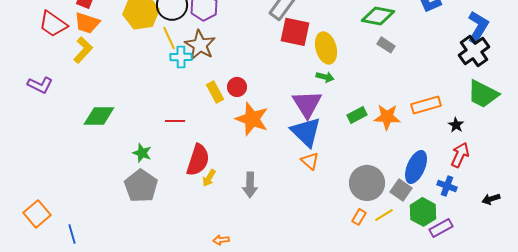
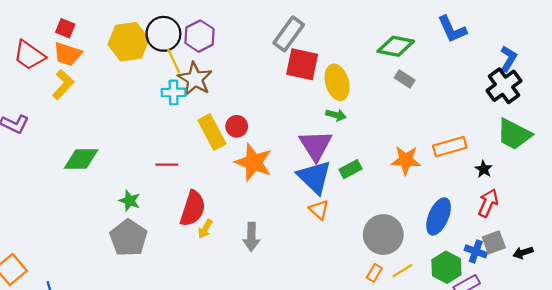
blue L-shape: (478, 27) -> (508, 59), size x0.7
yellow line: (169, 38) -> (174, 61), moved
yellow rectangle: (215, 92) -> (212, 132), size x1.4
green rectangle: (357, 115) -> (351, 169), moved
blue cross: (447, 186) -> (476, 251), moved
gray square: (401, 190) -> (494, 242), moved, turned 35

